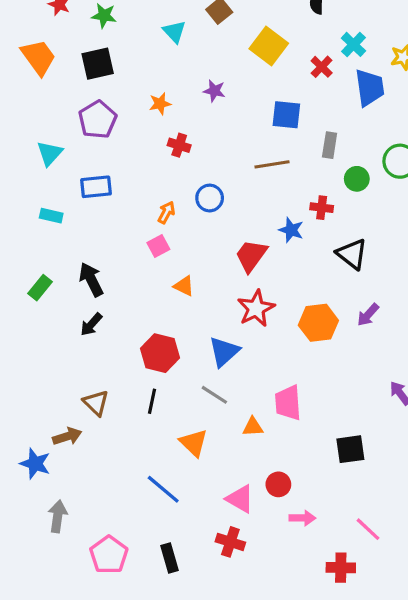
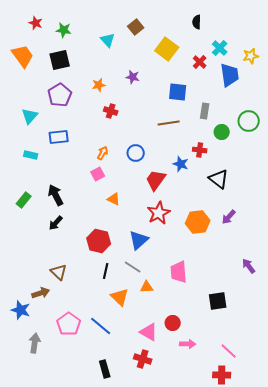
blue circle: (210, 198) -> (136, 153), moved
black line: (152, 401) -> (106, 271), moved
orange triangle: (253, 427) -> (147, 287), moved
pink pentagon: (109, 555) -> (69, 324), moved
red cross: (341, 568) -> (222, 375), moved

